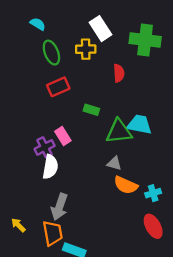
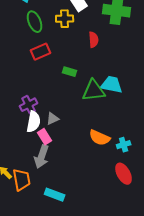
pink rectangle: (63, 136) -> (45, 137), moved
gray triangle: (114, 163) -> (53, 119), moved, turned -40
orange trapezoid: (53, 233) -> (22, 180), moved

